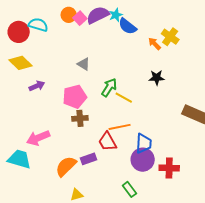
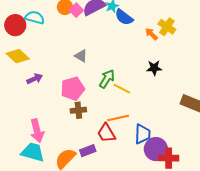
pink arrow: (38, 138) -> (37, 131), turned -80
cyan trapezoid: (19, 159) -> (33, 152), moved
purple circle: (143, 160) -> (156, 149), moved

